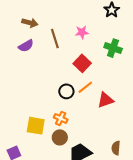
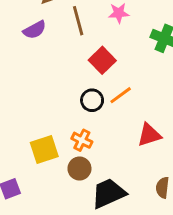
red square: (82, 63) -> (102, 60), moved
red triangle: (105, 100) -> (149, 135), moved
yellow square: (36, 126) -> (44, 150), turned -30

